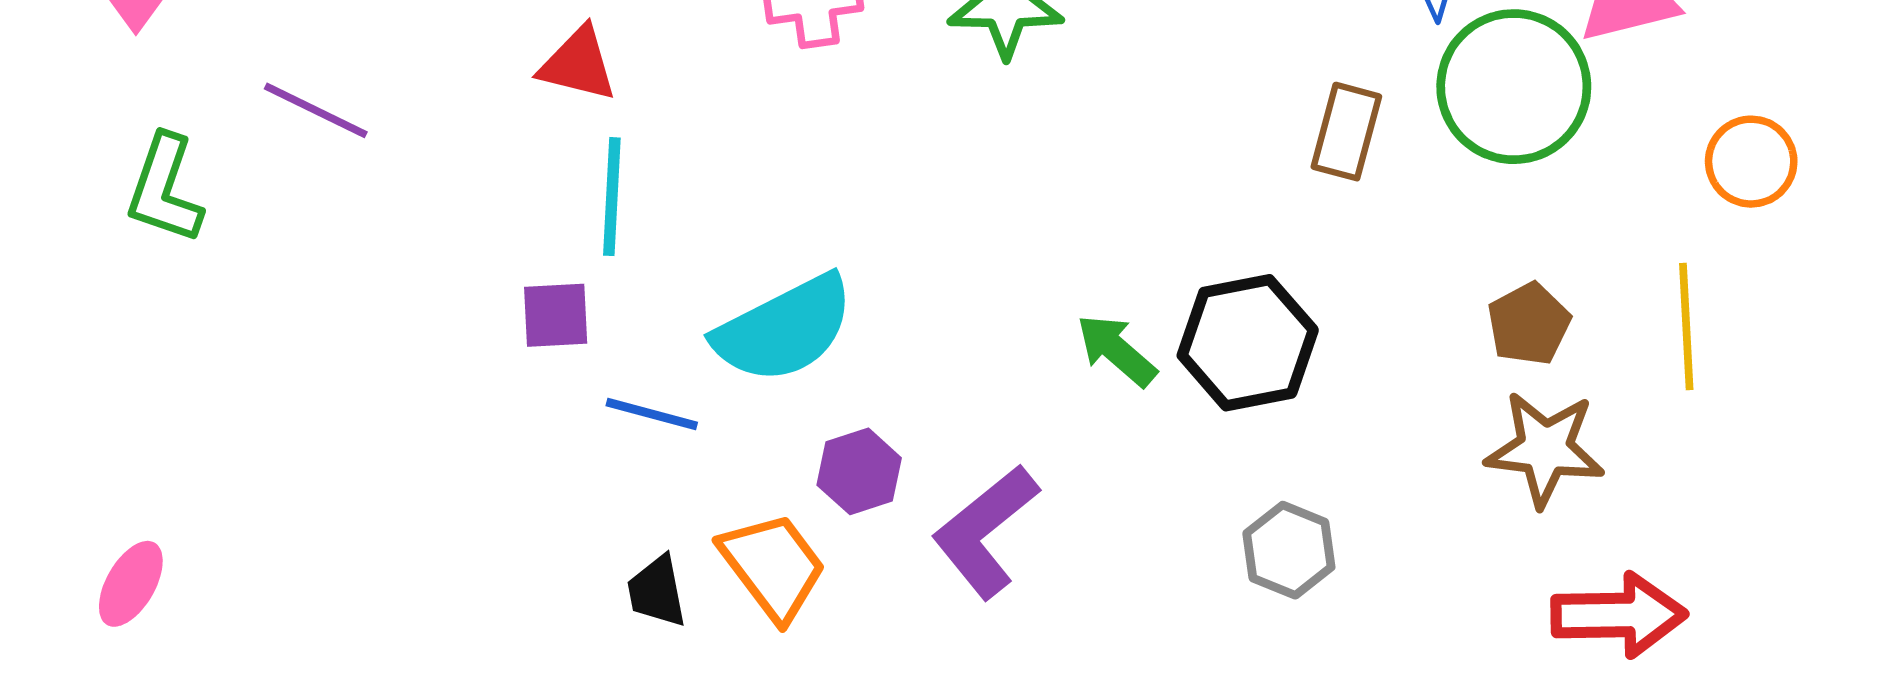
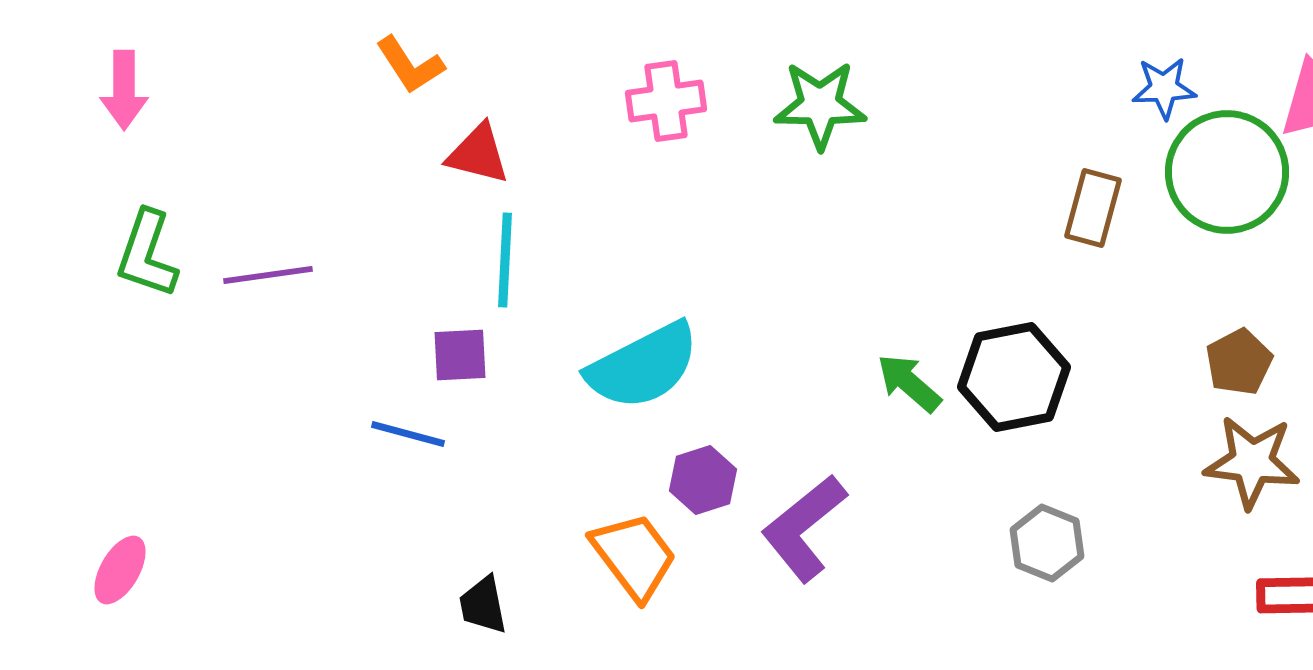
purple line: (316, 110) -> (268, 275), moved, turned -34
blue line: (652, 414) -> (408, 434), moved
black trapezoid: (657, 591) -> (483, 605), moved

